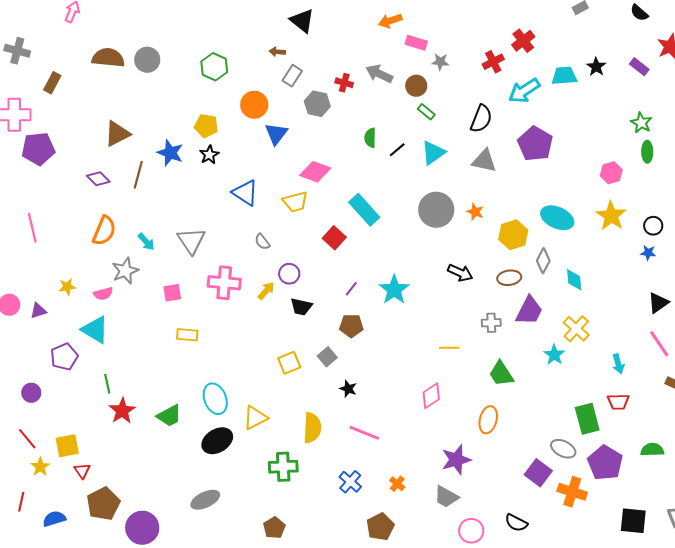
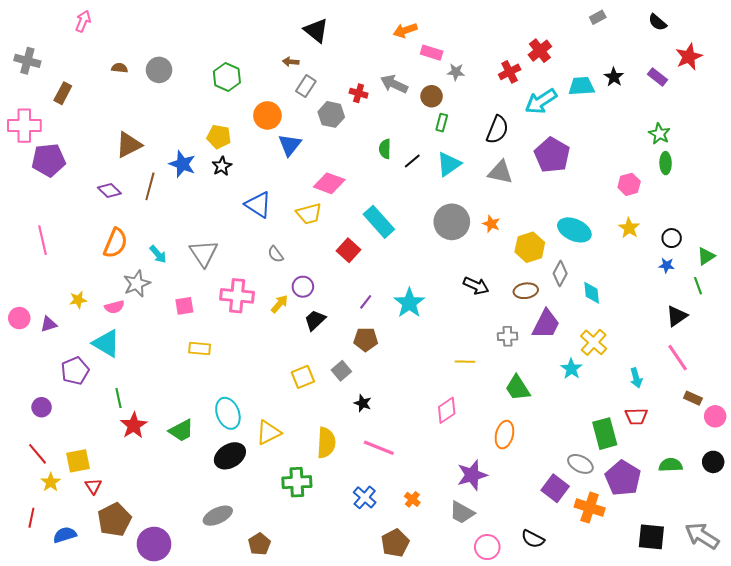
brown semicircle: (108, 58) -> (120, 68), size x0.5
green rectangle: (426, 112) -> (442, 123), turned 66
yellow star: (611, 216) -> (629, 228), size x0.7
black trapezoid: (301, 307) -> (315, 320), turned 125
brown pentagon: (274, 528) -> (259, 544), moved

